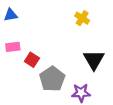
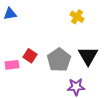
pink rectangle: (13, 47) -> (12, 65), moved
gray pentagon: (52, 79) -> (59, 60), moved

